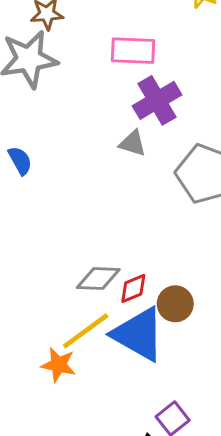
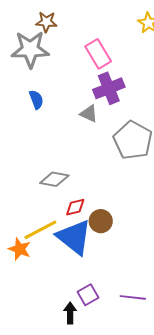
pink rectangle: (133, 51) -> (98, 54), turned 48
blue semicircle: (20, 161) -> (36, 100), moved
gray diamond: (98, 278) -> (54, 179), moved

